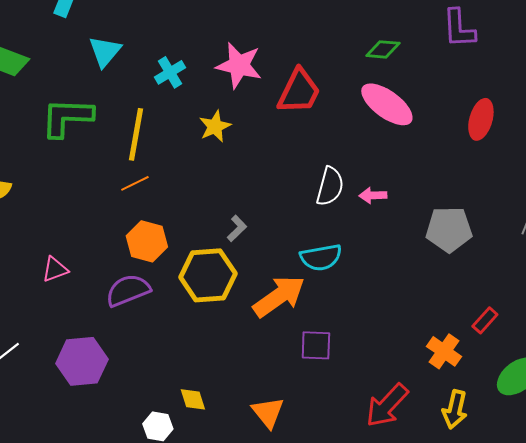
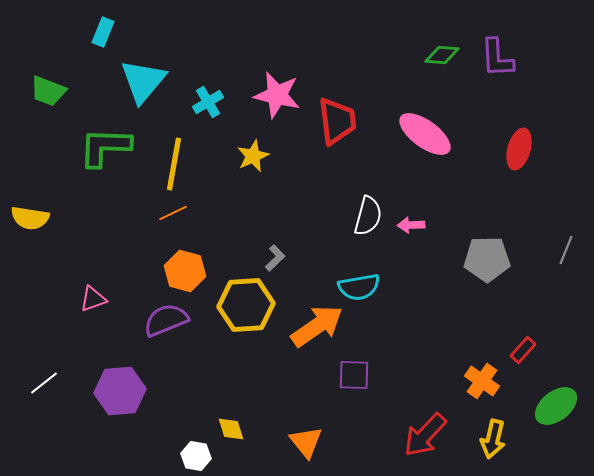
green diamond: (383, 49) -> (442, 55), moved
cyan triangle: (105, 51) -> (143, 81), size x1.4
red trapezoid: (299, 91) -> (337, 121), turned -33

